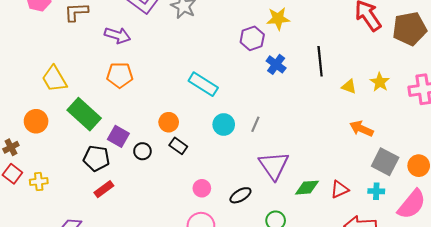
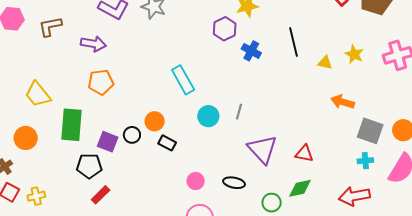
cyan rectangle: (203, 84) -> (183, 80), turned 36
green rectangle: (84, 114) -> (71, 125), turned 60
black circle: (142, 151) -> (132, 135), moved
green diamond: (307, 188) -> (300, 188), moved
red triangle: (340, 189) -> (304, 154), moved, turned 42
black ellipse: (240, 195) -> (234, 183), turned 50

